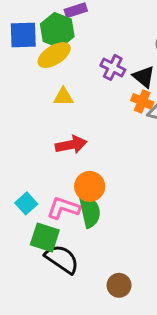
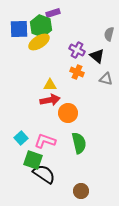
yellow triangle: (63, 97) -> (50, 85), moved
orange cross: (142, 101) -> (77, 72), moved
orange circle: (90, 186) -> (68, 113), moved
green semicircle: (90, 211) -> (79, 143), moved

